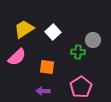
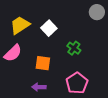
gray circle: (93, 40) -> (97, 12), moved
green cross: (78, 52) -> (74, 48), turned 32

